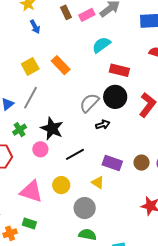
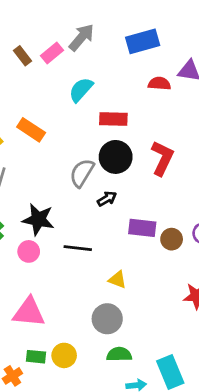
black line: (75, 154) -> (78, 248), turned 48
purple rectangle: (112, 163) -> (142, 228), moved
yellow circle: (61, 185) -> (64, 355), moved

